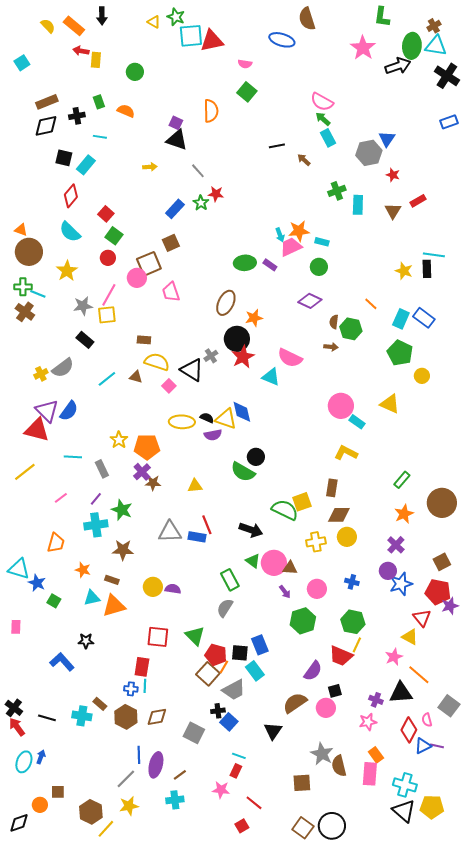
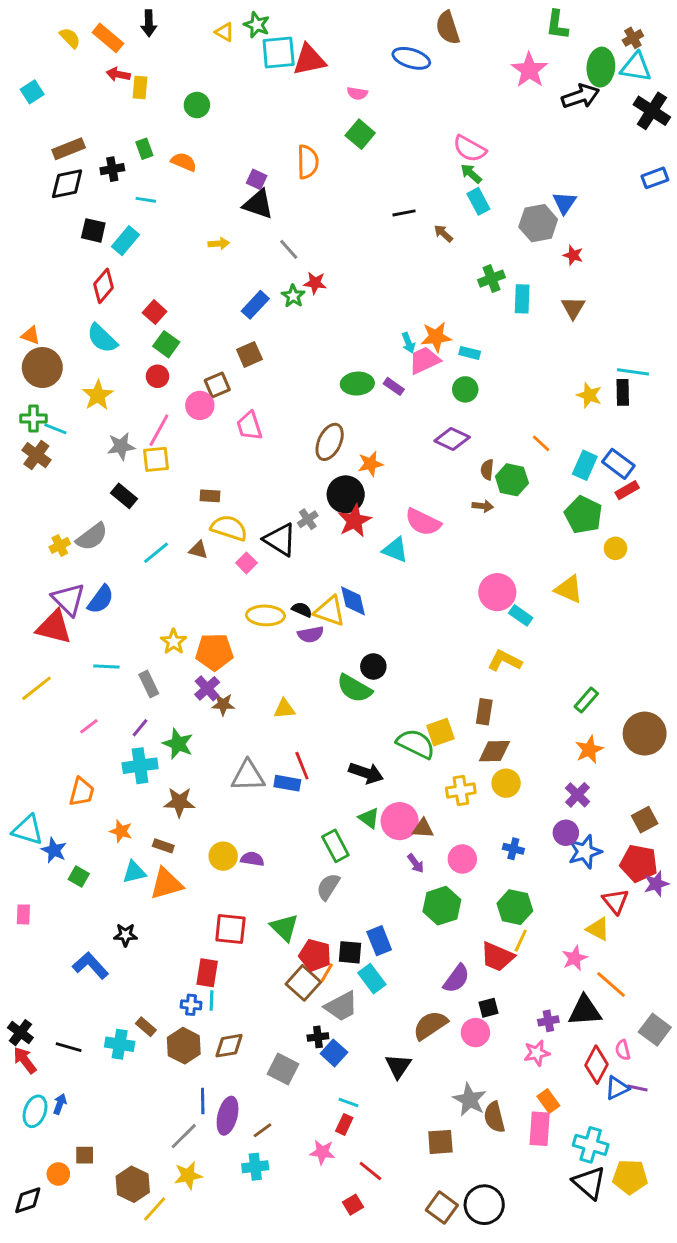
red rectangle: (418, 201) -> (627, 490), moved
brown square: (149, 264) -> (217, 385), size x0.7
purple cross: (376, 700) -> (548, 1021), turned -32

